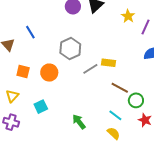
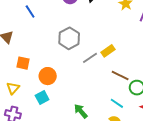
blue line: (30, 32) -> (30, 12), moved
yellow rectangle: (109, 63) -> (108, 51), turned -40
orange circle: (49, 73) -> (48, 76), moved

